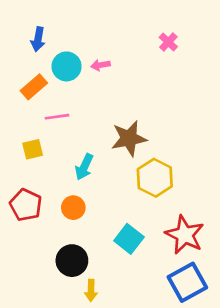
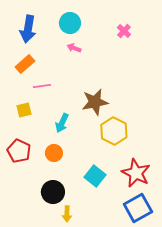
blue arrow: (38, 39) -> (28, 29), size x1.5
pink arrow: (100, 65) -> (74, 48), turned 32
cyan circle: (67, 66) -> (70, 23), moved

